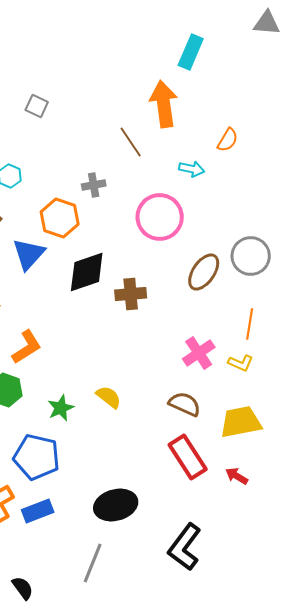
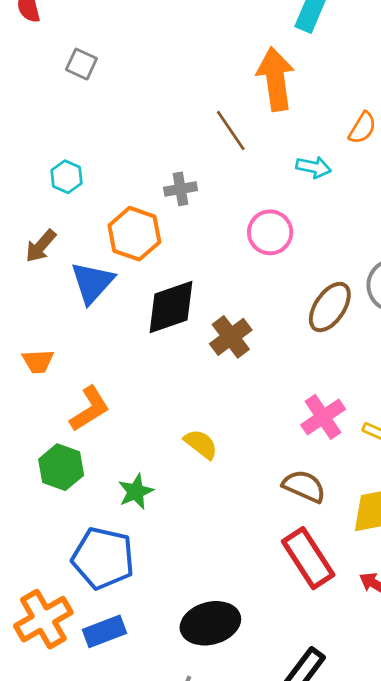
gray square: (37, 106) -> (81, 64), moved
pink circle: (160, 217) -> (270, 232), size x0.7
brown cross: (131, 294) -> (231, 337), turned -32
yellow semicircle: (109, 397) -> (201, 444), moved

